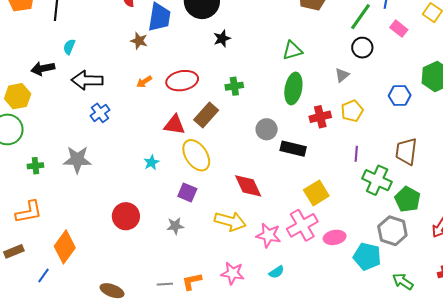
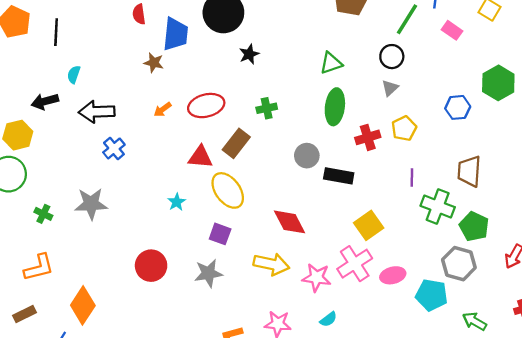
black circle: (362, 48) -> (392, 57), moved
green cross: (35, 166) -> (43, 214), turned 35
gray star: (175, 226) -> (208, 273), size x1.4

